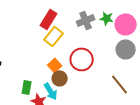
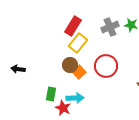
brown circle: (60, 78) -> (70, 65), moved
cyan arrow: (51, 91) -> (75, 98), turned -60

